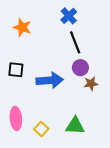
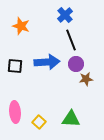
blue arrow: (50, 80) -> (47, 62), moved

